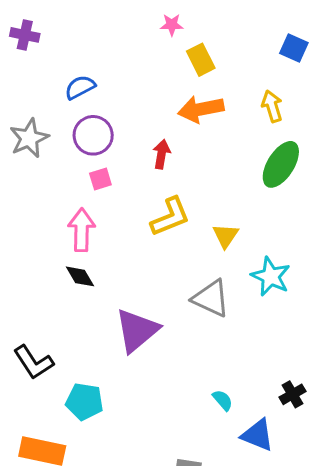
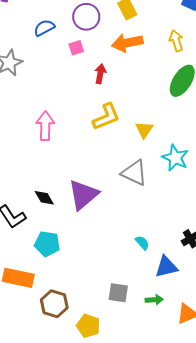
purple circle: (93, 135) -> (86, 17), moved
pink square: (100, 179) -> (76, 48), moved
black diamond: (80, 276) -> (44, 198), moved
blue triangle: (258, 435) -> (166, 267), turned -35

